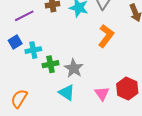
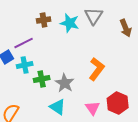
purple line: (24, 16) -> (24, 43), moved
orange L-shape: (106, 36) -> (97, 69), moved

